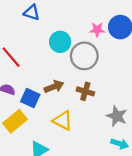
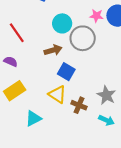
brown arrow: (54, 87) -> (53, 50), moved
brown cross: (85, 91) -> (79, 105), moved
blue square: (30, 98) -> (66, 72), moved

